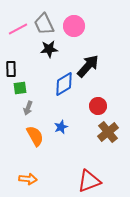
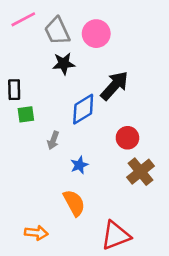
pink line: (18, 29) -> (23, 19), moved
gray arrow: (28, 108) -> (53, 140), moved
orange semicircle: (35, 136) -> (74, 203), moved

